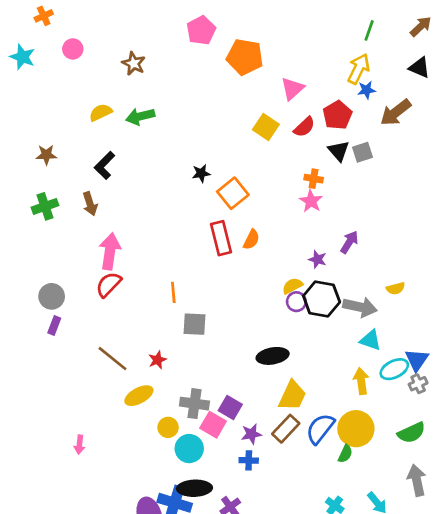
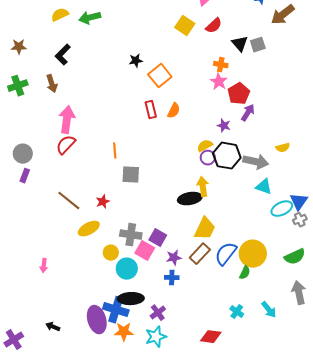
red pentagon: (337, 115) -> (239, 94), moved
red rectangle: (221, 238) -> (151, 110), size x0.7
yellow arrow: (361, 381) -> (203, 187), moved

